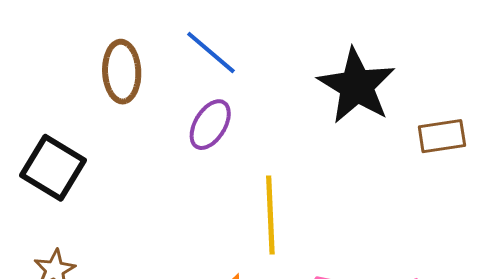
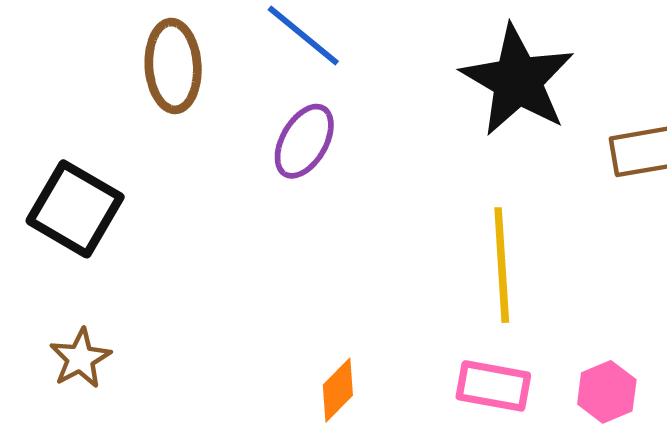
yellow line: (270, 215) -> (502, 265), moved

